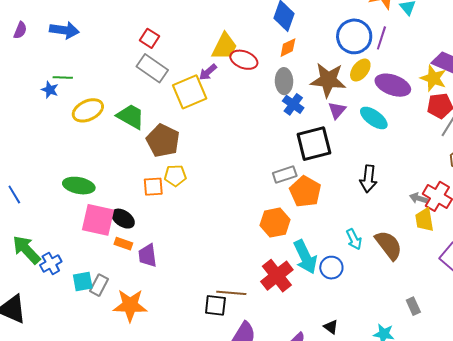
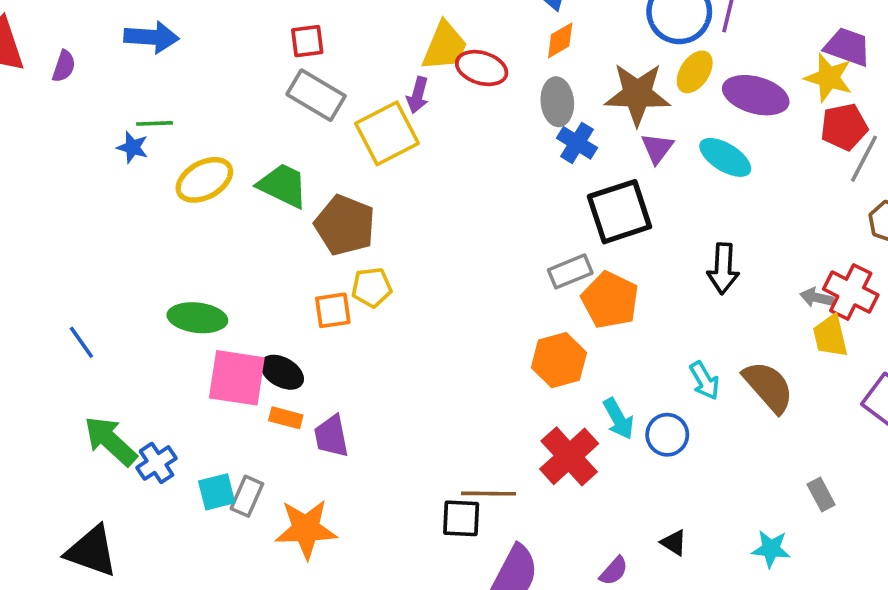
purple semicircle: (20, 30) -> (64, 66), moved
red square: (149, 38) -> (307, 41), turned -36
purple arrow: (208, 72) -> (418, 95), turned -30
cyan arrow: (305, 257) -> (618, 419), size x0.7

